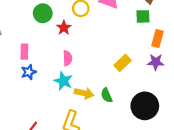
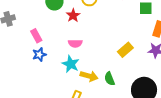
pink rectangle: (24, 52) -> (36, 36), turned -32
pink semicircle: (67, 58) -> (75, 43), turned 88

